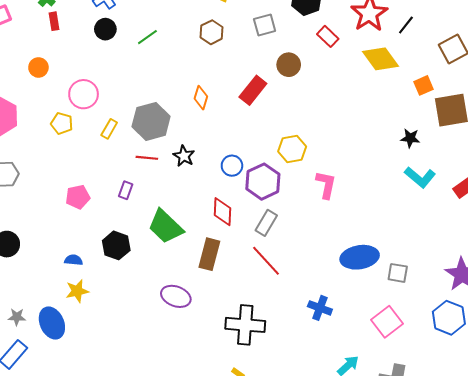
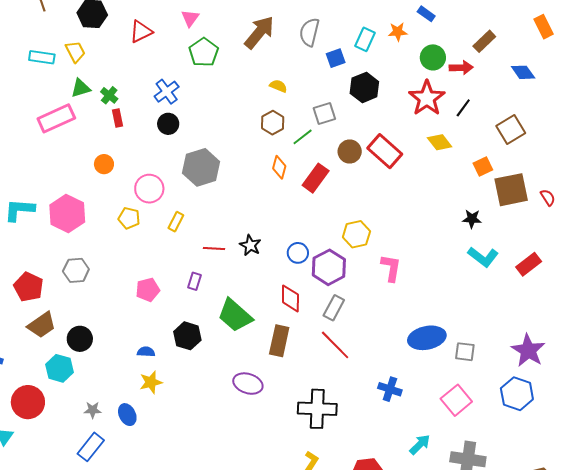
red rectangle: (328, 36) -> (385, 151), moved, size x1.6
green line: (147, 37) -> (303, 137), moved
yellow diamond: (380, 59) -> (440, 142), size x0.7
orange diamond: (201, 98) -> (279, 167), moved
gray hexagon: (151, 121) -> (201, 167), moved
blue ellipse: (52, 323) -> (127, 415), size x0.7

